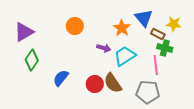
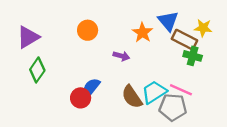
brown rectangle: (158, 34) -> (184, 40), size x1.5
cyan trapezoid: (125, 56) -> (154, 92), moved
pink line: (156, 65) -> (181, 90), moved, turned -60
blue semicircle: (61, 78) -> (91, 87), moved
red circle: (95, 84) -> (81, 98), moved

